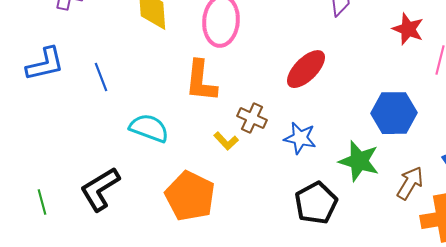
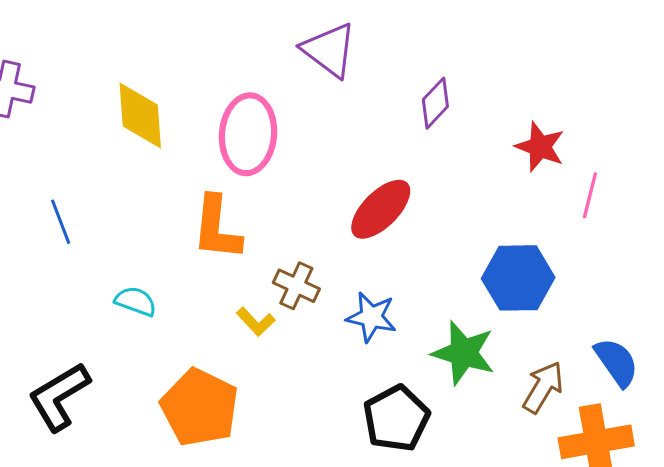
cyan semicircle: (149, 128) -> (136, 301), size x0.7

